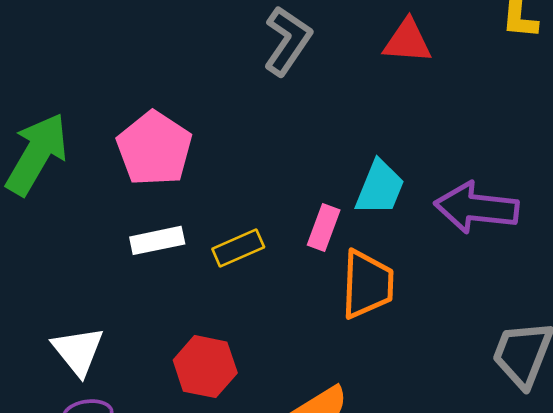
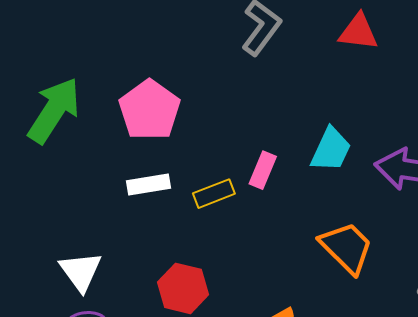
pink rectangle: (324, 227) -> (263, 170), moved
orange trapezoid: (367, 284) -> (347, 248), moved, turned -50

